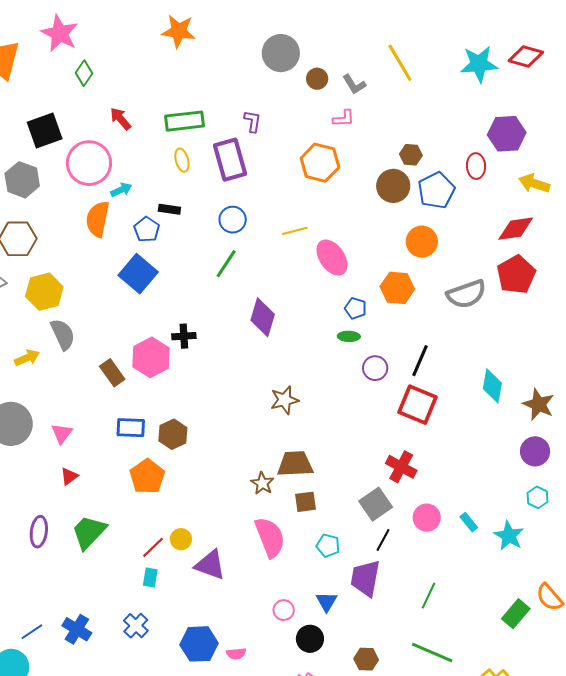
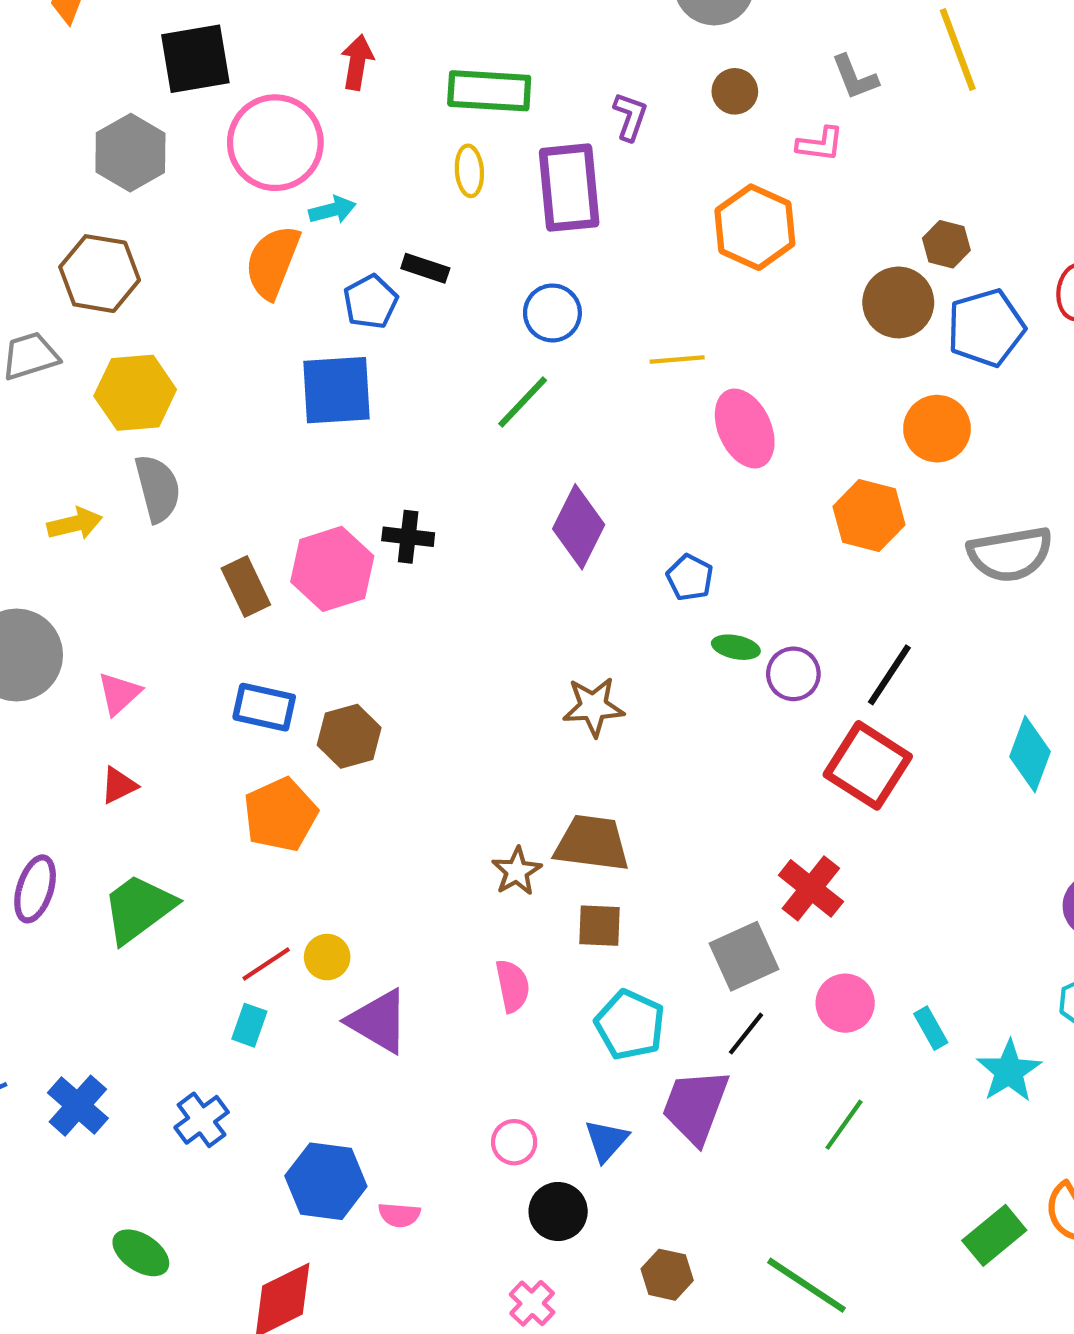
brown circle: (317, 79) -> (735, 91), moved
red arrow: (121, 119) -> (357, 62), turned 40
blue square: (138, 274) -> (336, 390), turned 36
blue pentagon: (356, 308) -> (690, 577), moved
green ellipse: (349, 336) -> (736, 647), moved
pink semicircle: (270, 537) -> (512, 986), size x0.6
cyan pentagon: (328, 546) -> (630, 1025), size x1.4
green line: (429, 596) -> (844, 1125), moved

